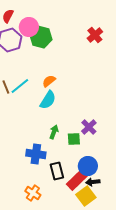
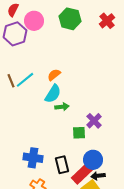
red cross: (95, 35) -> (107, 21), moved
green hexagon: (41, 37) -> (70, 19), moved
green arrow: (54, 132) -> (62, 107), moved, turned 64
blue cross: (36, 154) -> (33, 158), moved

